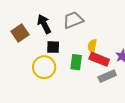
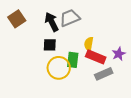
black arrow: (44, 24) -> (52, 22), moved
brown square: (20, 33) -> (17, 19), moved
yellow circle: (44, 67) -> (59, 68), moved

